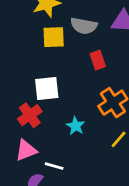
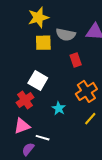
white square: (47, 89) -> (38, 80), turned 36

